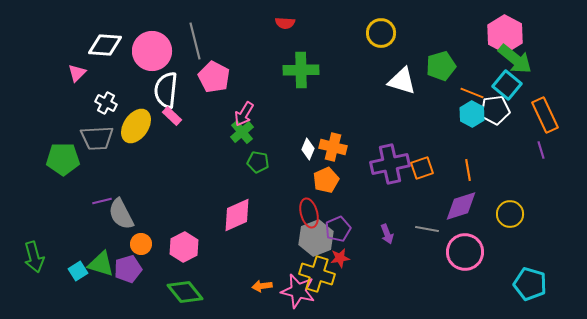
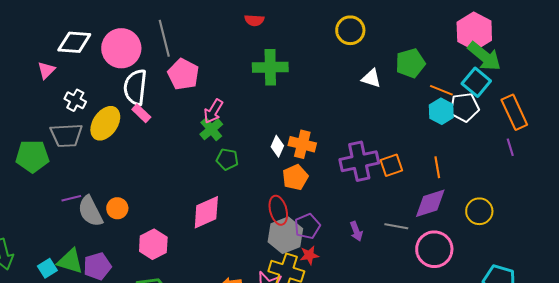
white triangle: (402, 81) -> (371, 78), size x0.7
orange circle: (141, 244) -> (117, 208), moved

